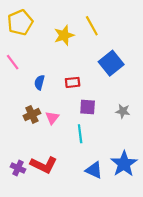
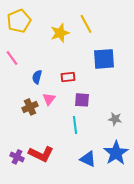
blue square: (111, 63) -> (104, 59), turned 35
gray star: (123, 111) -> (115, 119), moved
pink triangle: (52, 118) -> (49, 99), moved

